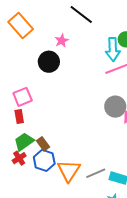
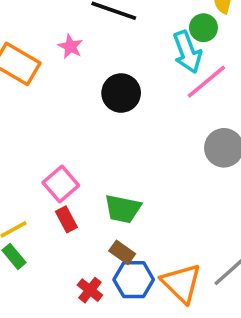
pink star: (62, 41) -> (70, 46), moved
black circle: (49, 62) -> (121, 93), moved
green trapezoid: (24, 142) -> (123, 209), moved, turned -115

